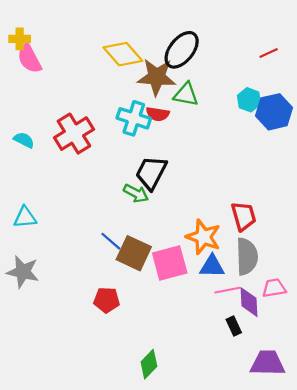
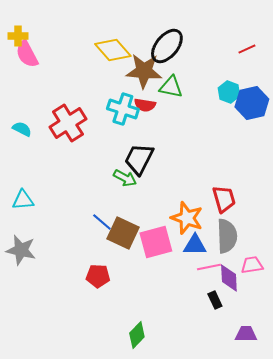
purple trapezoid: (268, 363) -> (246, 334), size x0.7

